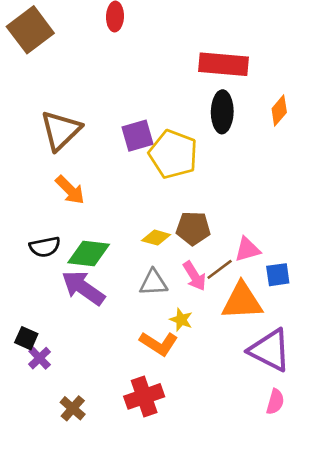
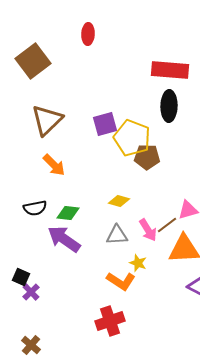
brown square: (30, 30) -> (33, 61), moved
brown pentagon: (193, 228) -> (147, 157), moved
green diamond: (89, 253) -> (68, 213), size x0.7
brown cross: (73, 408) -> (31, 345), moved

